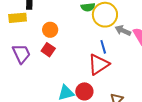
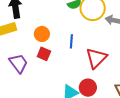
blue line: (103, 47) -> (71, 41), moved, turned 32

